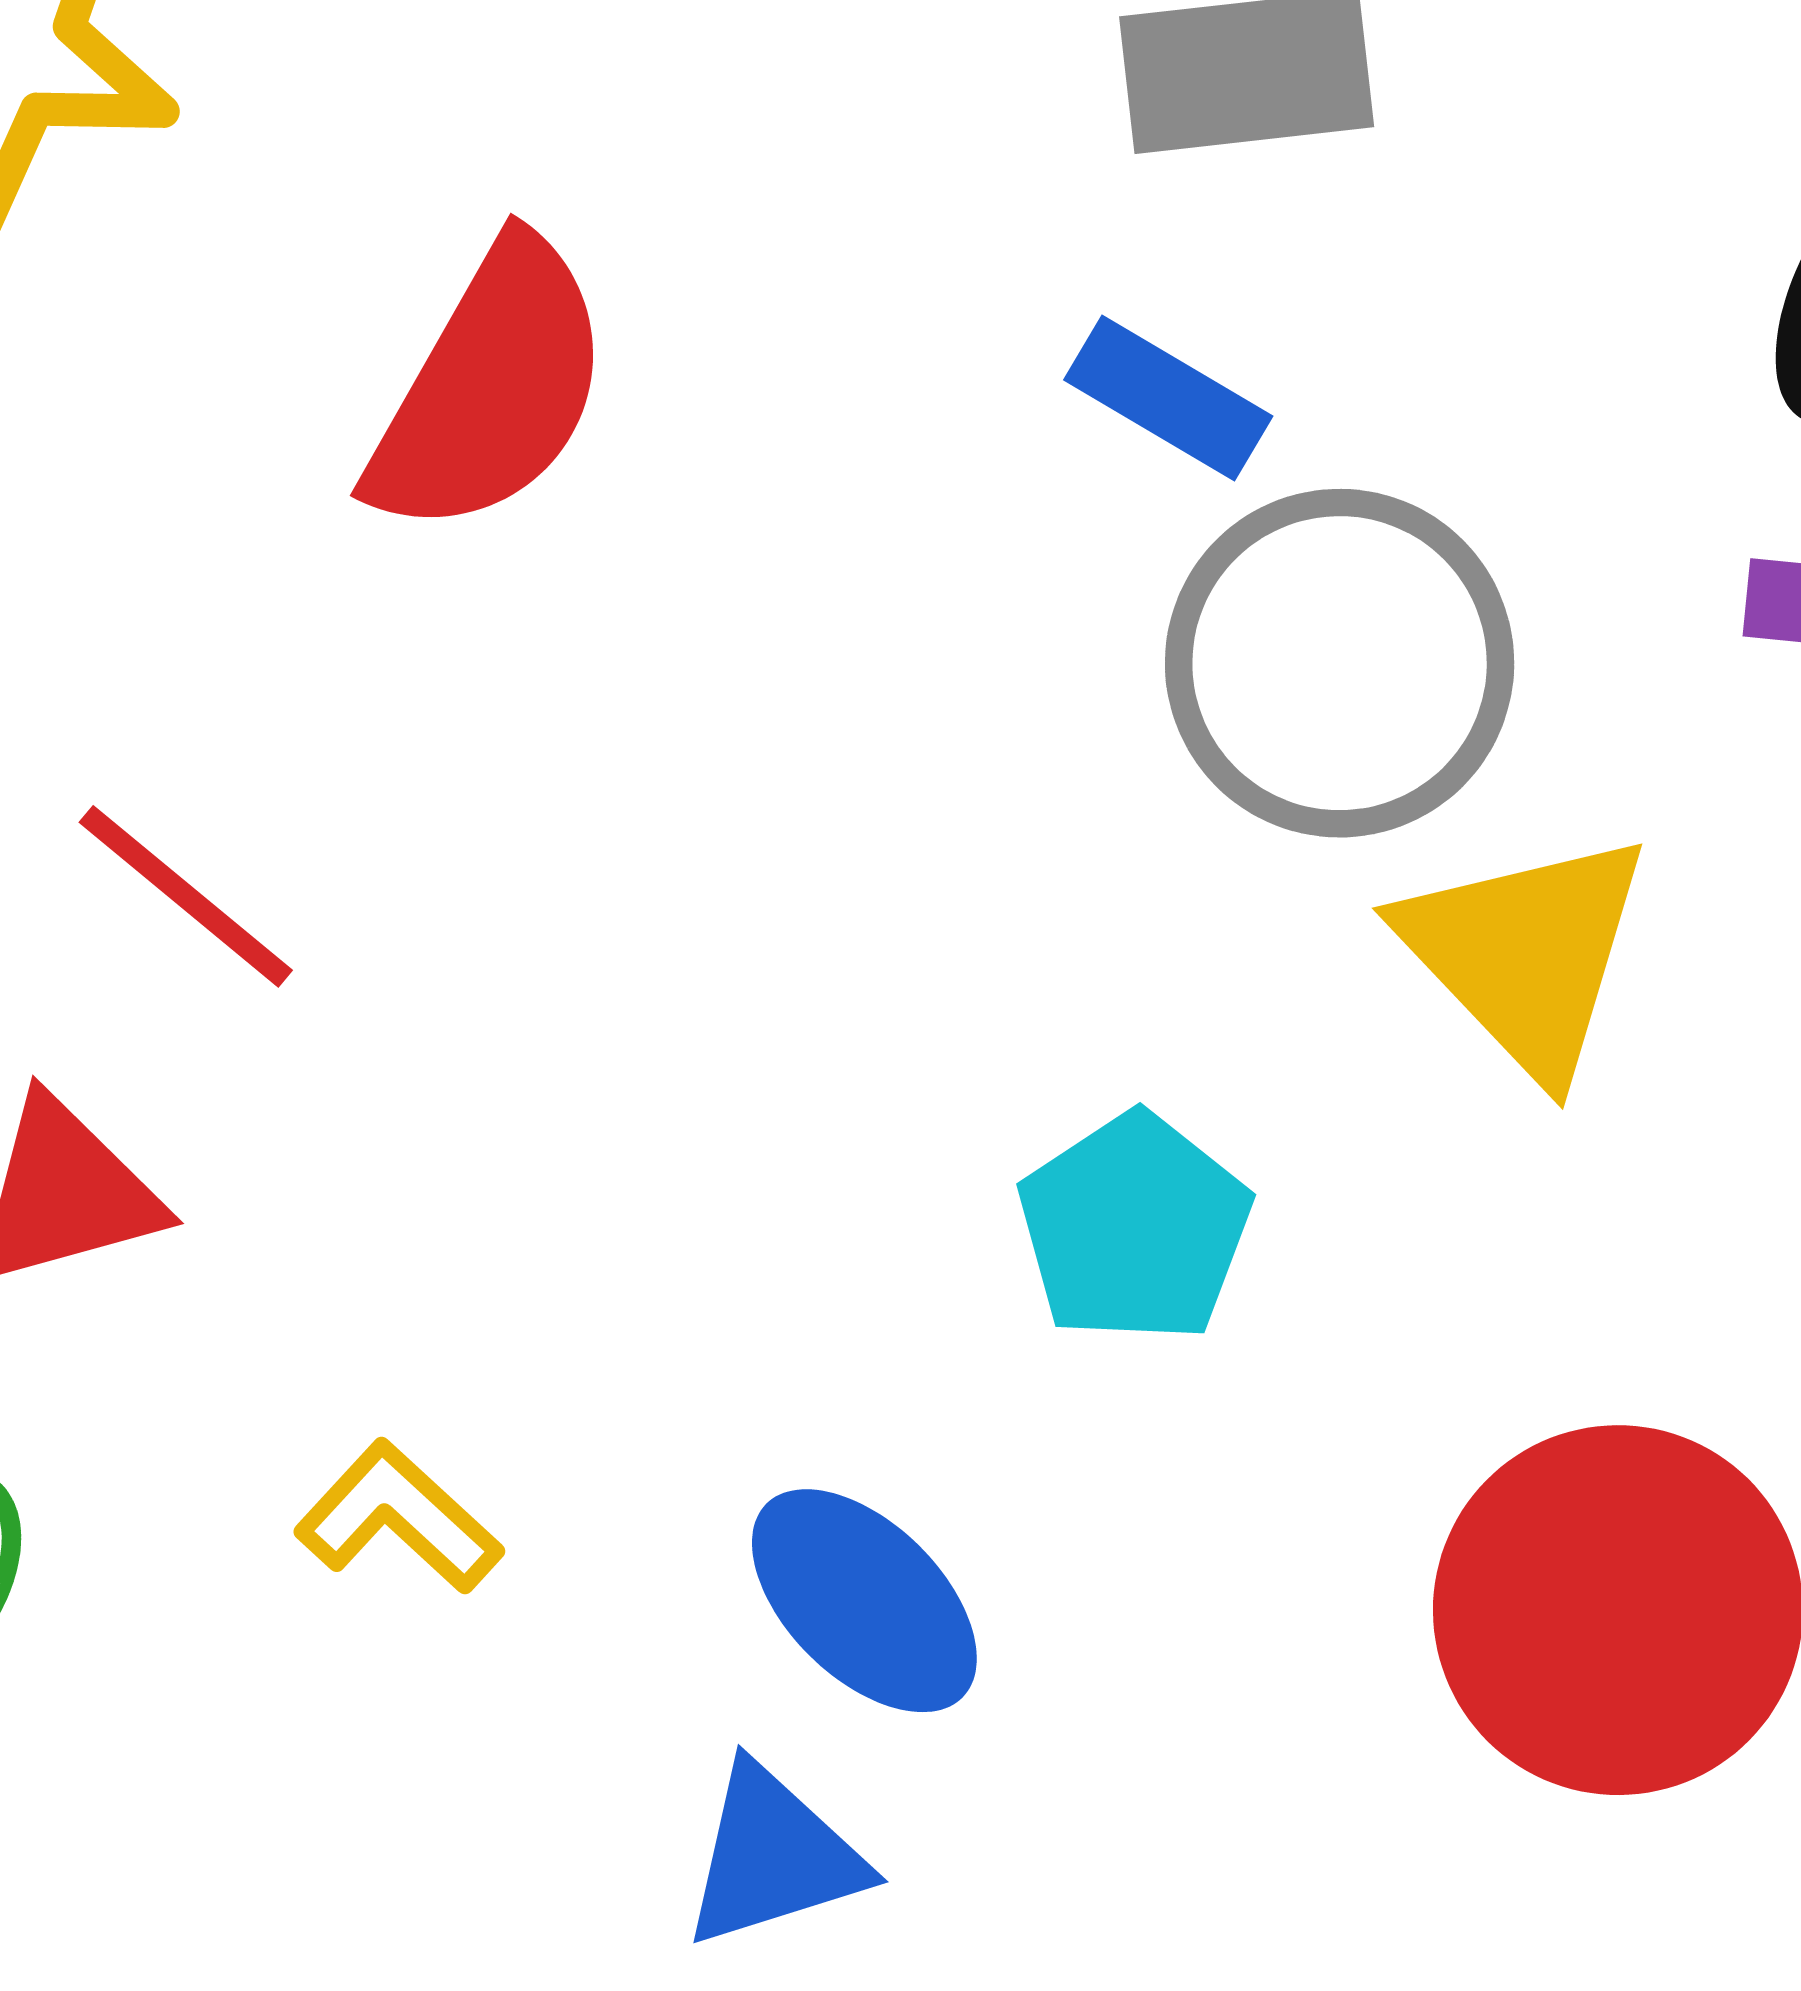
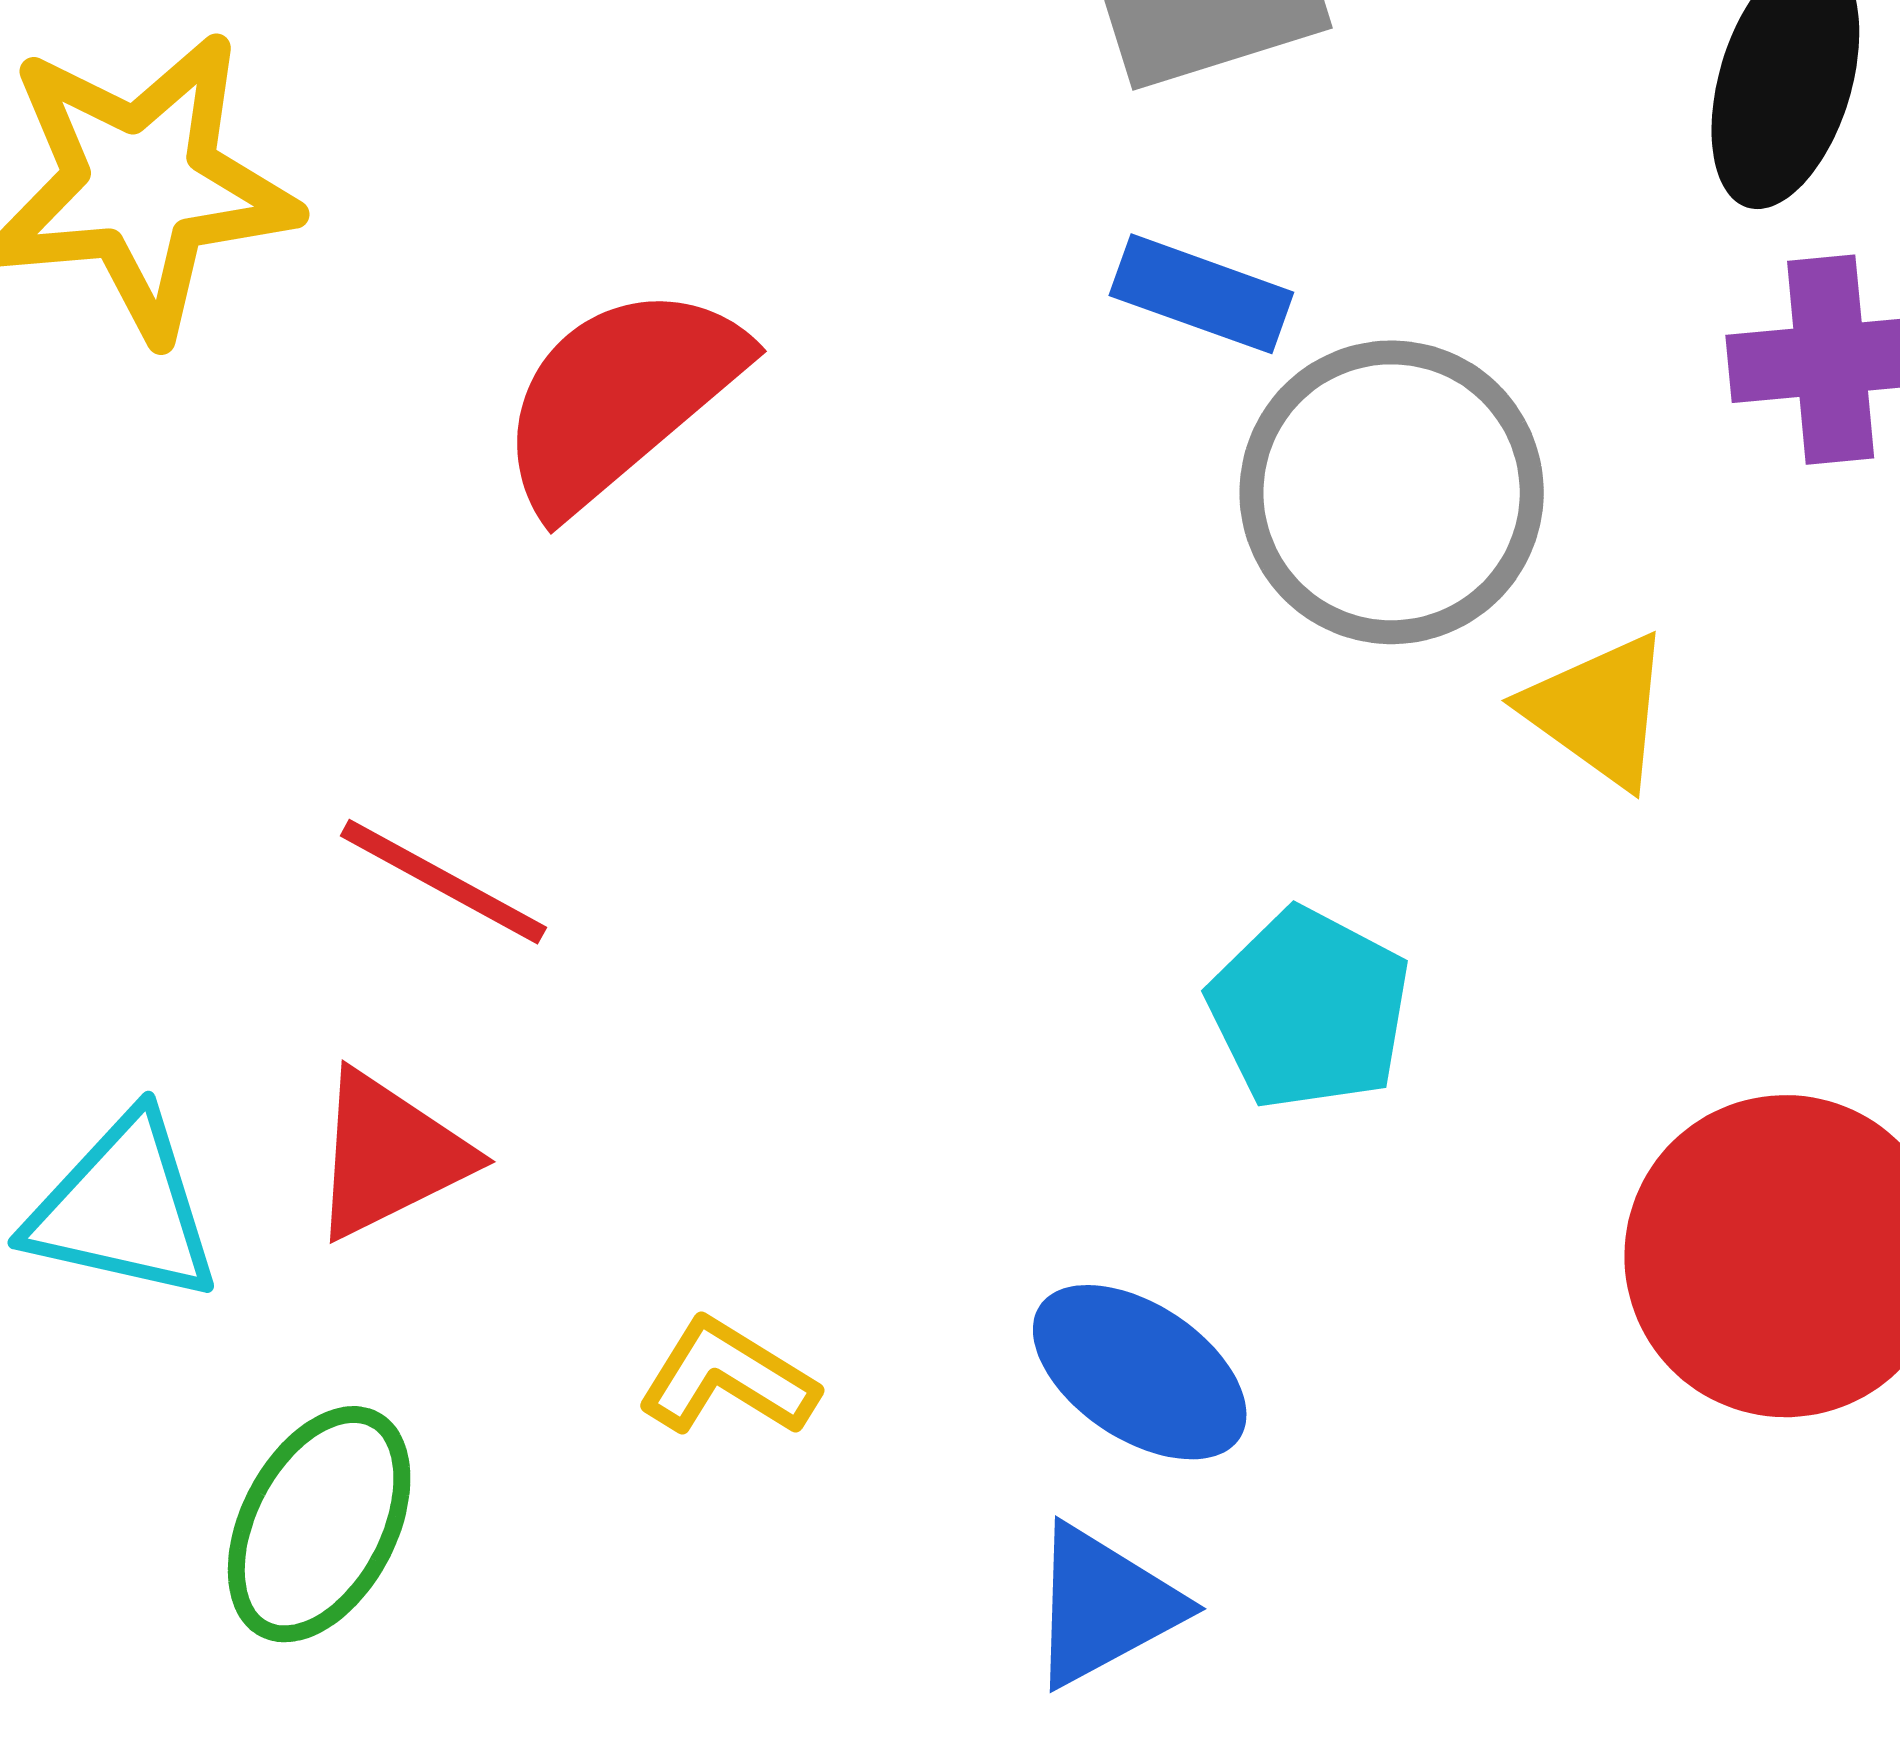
red semicircle: (490, 388) -> (620, 397), turned -149
yellow triangle: (1526, 954) -> (1598, 710), size x0.7

